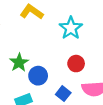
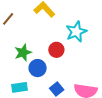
red circle: (76, 64) -> (56, 50), moved

